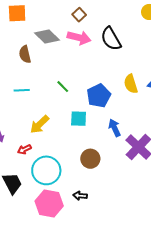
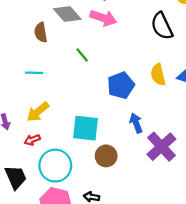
black semicircle: (111, 39) -> (162, 26), moved
green line: (63, 87) -> (82, 55), moved
cyan square: (79, 119) -> (86, 128), moved, size x1.4
yellow arrow: (40, 124) -> (38, 112), moved

